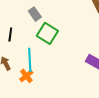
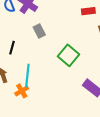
green square: (47, 33) -> (68, 55), moved

